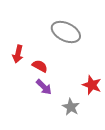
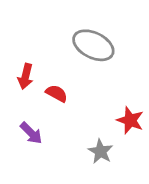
purple arrow: (44, 87) -> (31, 133), moved

